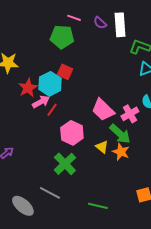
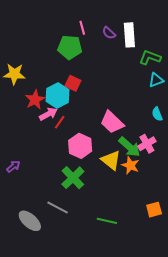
pink line: (74, 18) -> (82, 28), turned 56
pink cross: (130, 114) -> (147, 144), moved
yellow triangle: (102, 147) -> (111, 160), size x1.5

